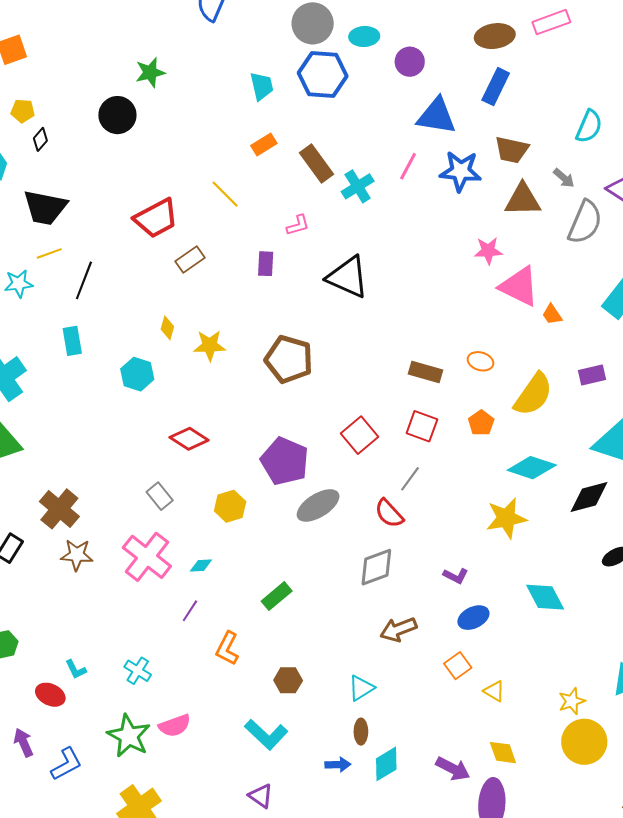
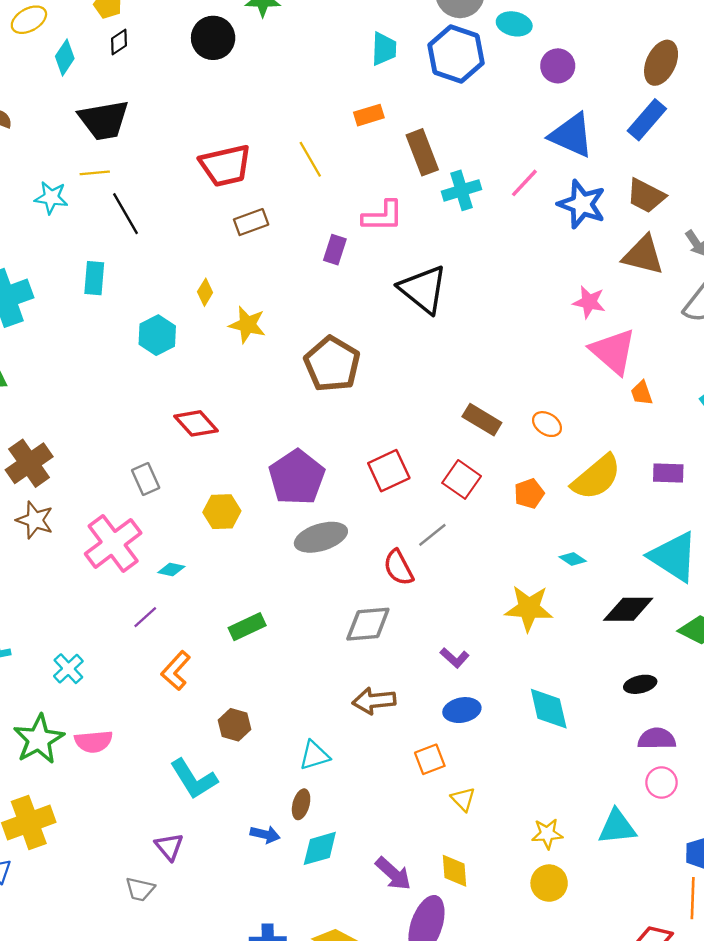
brown ellipse: (495, 36) -> (661, 63), turned -72
black trapezoid: (45, 208) -> (104, 120), turned -36
pink L-shape: (298, 225) -> (383, 216), size x1.5
black line: (84, 280) -> (126, 214), turned -66
cyan diamond: (532, 468) -> (573, 559), size x0.5
yellow circle: (584, 742) -> (549, 883), size x0.7

